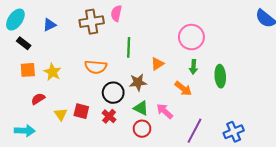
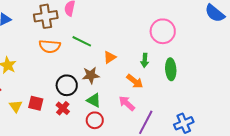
pink circle: (191, 37) -> (163, 31), moved
green line: (129, 47) -> (82, 41), turned -66
orange semicircle: (96, 67) -> (50, 46), moved
pink arrow: (165, 111) -> (127, 103), moved

